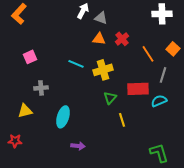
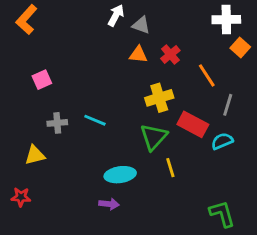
orange square: (173, 49) -> (240, 48), moved
cyan line: (76, 64) -> (95, 120), moved
yellow cross: (103, 70) -> (159, 98), moved
red rectangle: (138, 89) -> (193, 124), turned 30
green triangle: (110, 98) -> (154, 137), size x1.5
cyan ellipse: (63, 117) -> (120, 175), moved, turned 65

